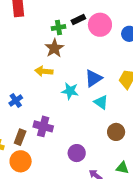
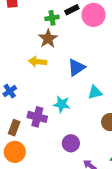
blue triangle: (93, 78) -> (76, 67), moved
cyan star: (70, 91) -> (62, 104), moved
cyan triangle: (101, 102) -> (95, 92), turned -49

